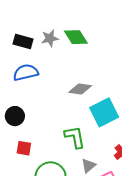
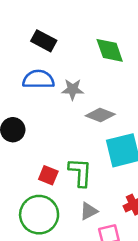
gray star: (50, 38) -> (73, 89), moved
red square: (24, 148) -> (48, 175), moved

